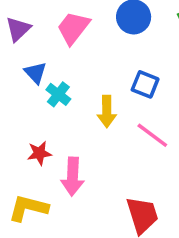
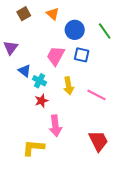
pink trapezoid: (73, 28) -> (56, 56), moved
blue square: (145, 84) -> (82, 55), moved
red star: (39, 153) -> (41, 101), moved

